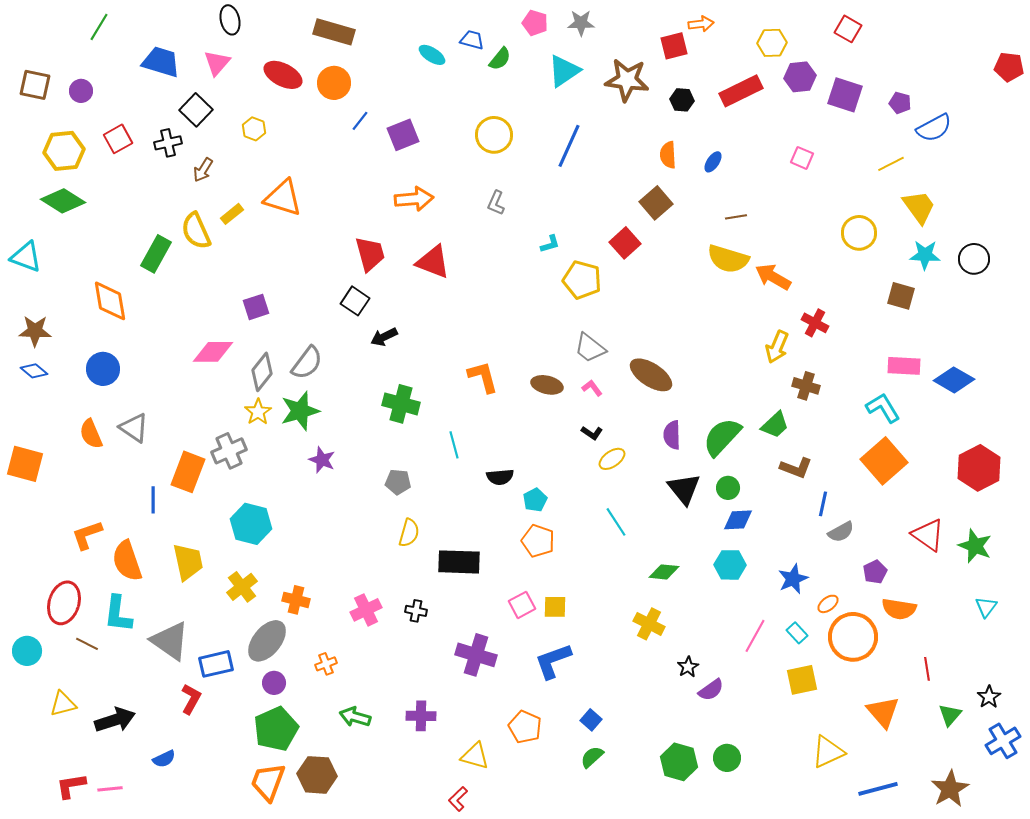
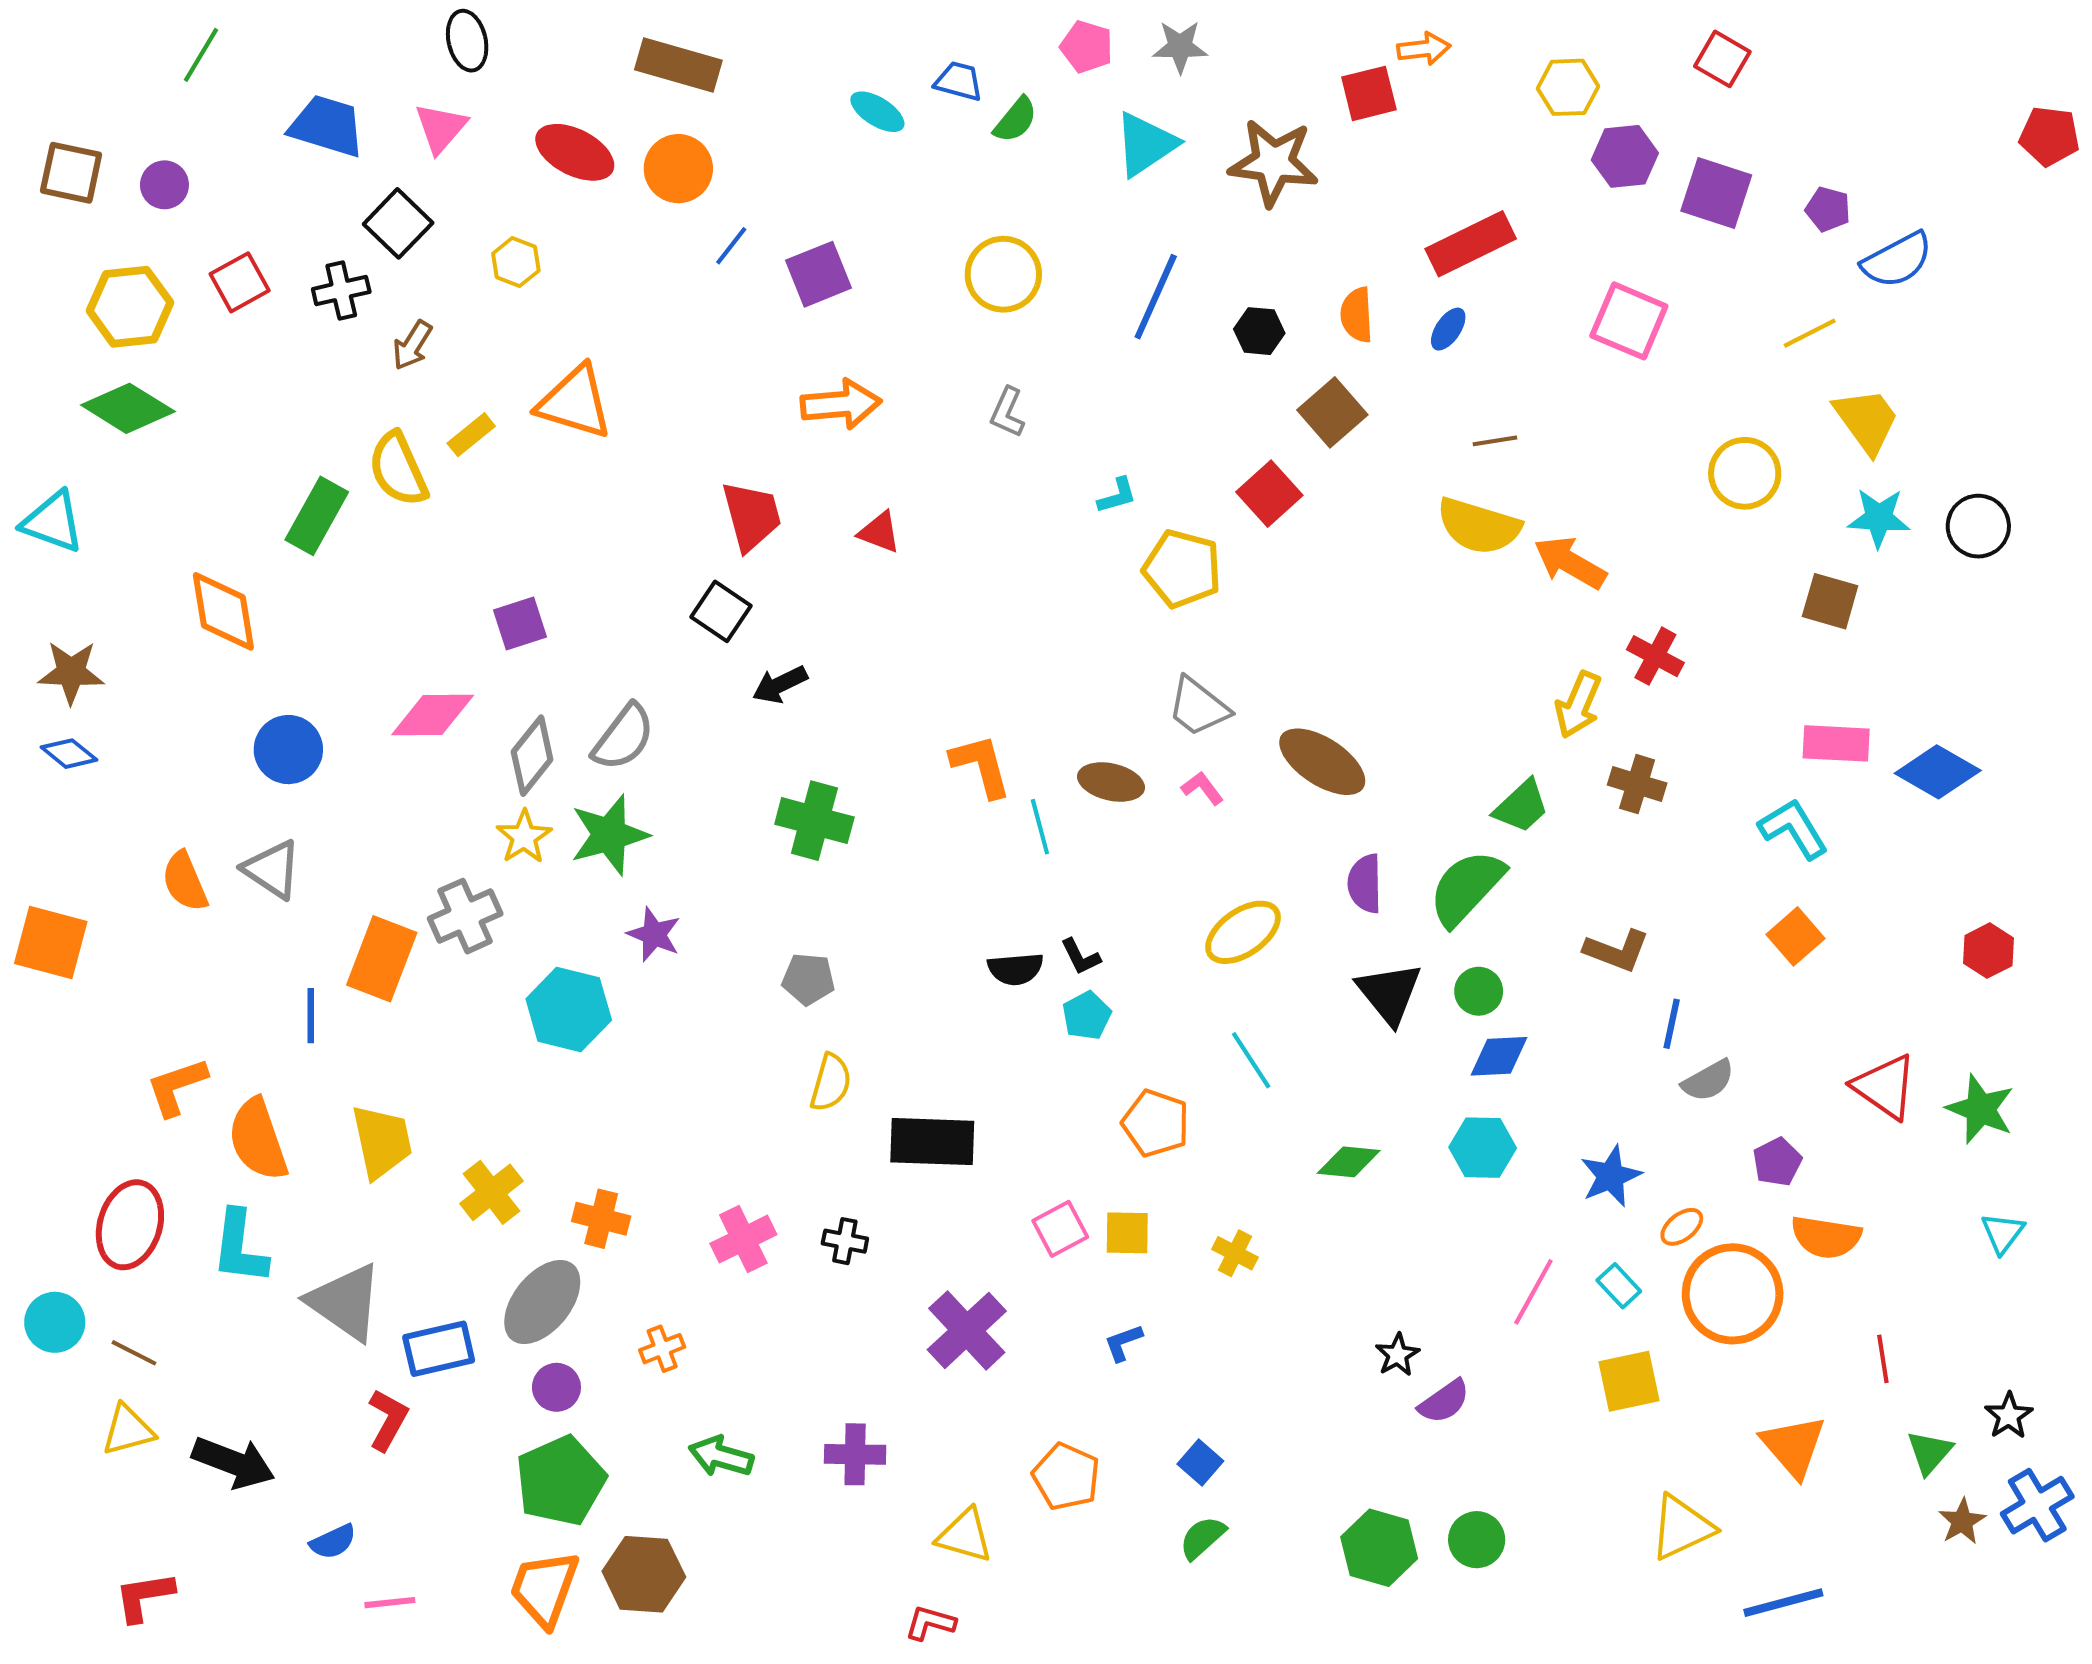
red rectangle: (741, 91) -> (1471, 244), moved
black hexagon: (682, 100) -> (1259, 331), moved
pink square: (802, 158) -> (1629, 321), size x1.6
red triangle: (433, 262) -> (879, 532), size x0.6
blue circle: (103, 369) -> (288, 750), moved
green trapezoid: (775, 425) -> (1521, 806), moved
black L-shape: (592, 433) -> (1081, 957), moved, turned 30
cyan line: (454, 445) -> (1040, 827), moved
yellow ellipse: (612, 459) -> (1243, 932), size x1.4
orange square: (884, 461) -> (1796, 936), size x0.6
red hexagon: (979, 468) -> (1988, 951), size x0.6
cyan hexagon: (251, 524) -> (569, 1010), moved
orange pentagon: (538, 541) -> (1156, 1123), moved
yellow cross: (649, 624) -> (1235, 1253), moved, size x0.7
brown line: (87, 644) -> (134, 1353), moved
purple cross: (476, 655) -> (967, 1330), turned 30
blue L-shape: (553, 661) -> (1123, 1343), size x0.5
black arrow: (115, 720) -> (234, 1462), turned 39
pink line: (110, 789) -> (390, 1603), moved
brown star: (950, 789) -> (1962, 1521), moved, size x0.6
red L-shape: (458, 799) -> (930, 1623), turned 60

